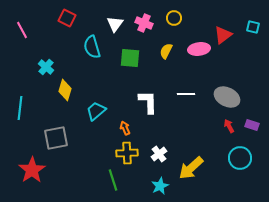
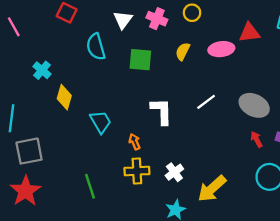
red triangle: (223, 35) -> (249, 33), turned 30
white line: (186, 94) -> (206, 102), turned -36
cyan trapezoid: (96, 111) -> (101, 122), turned 100
gray square: (56, 138) -> (29, 151), moved
green line: (113, 180) -> (90, 186), moved

